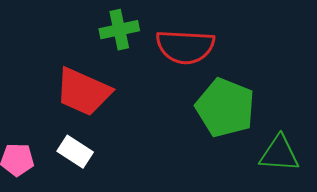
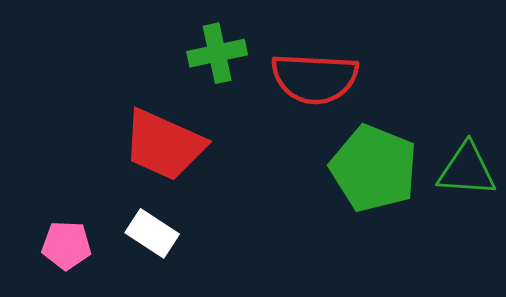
green triangle: (279, 154) -> (467, 170), moved

